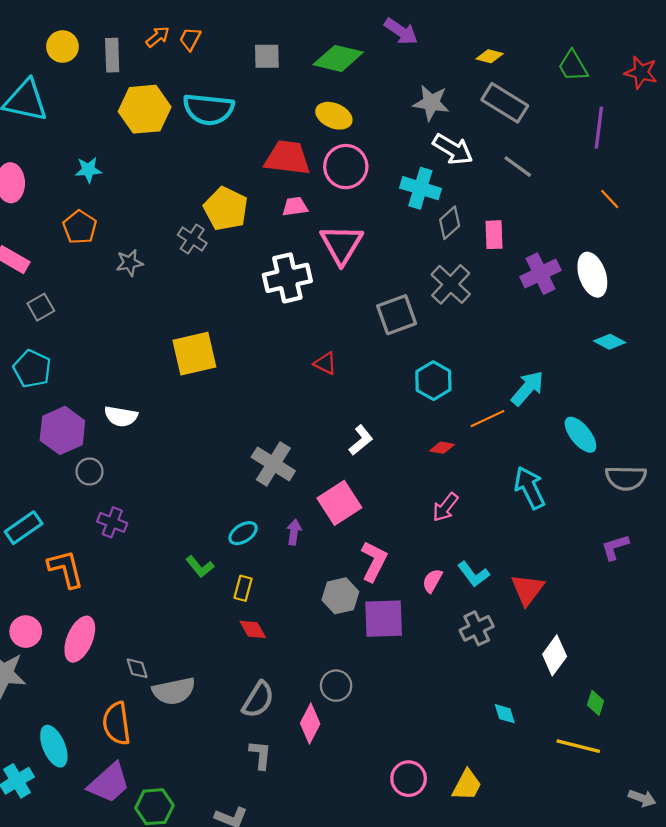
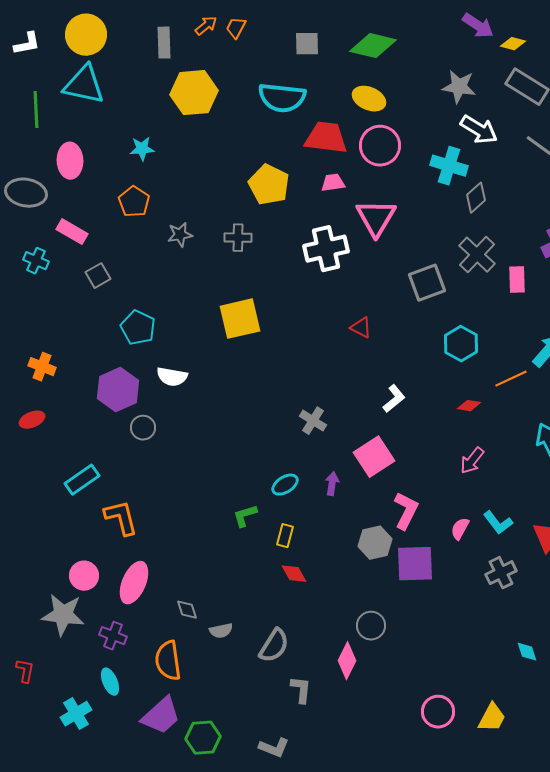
purple arrow: (401, 31) -> (478, 26), moved
yellow circle: (62, 47) -> (86, 35), moved, size x1.4
cyan semicircle: (208, 109) -> (282, 98), moved
pink rectangle: (494, 235) -> (517, 280), moved
gray cross: (192, 239) -> (238, 238), moved, turned -32
cyan pentagon: (32, 369) -> (138, 328), moved
gray cross: (273, 464) -> (313, 421), size x0.7
purple cross: (112, 522) -> (113, 636), moved
green L-shape: (200, 567) -> (245, 516), turned 112
gray semicircle: (174, 691) -> (221, 631), size x0.6
gray semicircle: (258, 700) -> (274, 646), moved
cyan ellipse: (54, 746) -> (110, 682), size x0.7

